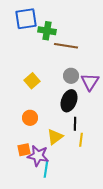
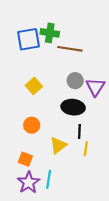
blue square: (26, 19) -> (29, 39), moved
black ellipse: (69, 101) -> (73, 107), turned 75
orange square: (24, 150) -> (25, 159), turned 32
purple star: (38, 156) -> (29, 182), moved, turned 30

